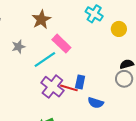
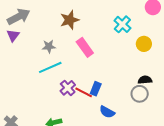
gray star: (18, 47) -> (49, 46), moved
cyan line: (45, 59) -> (50, 67), moved
purple cross: (52, 87) -> (68, 88), size x0.7

